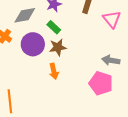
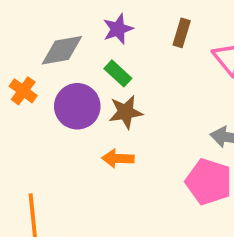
orange arrow: (54, 71) -> (118, 158), turned 105

